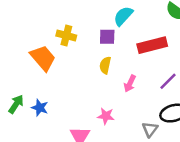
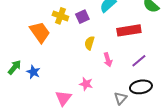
purple square: (107, 37) -> (82, 17), moved, turned -32
pink arrow: (130, 84) -> (108, 60), turned -48

